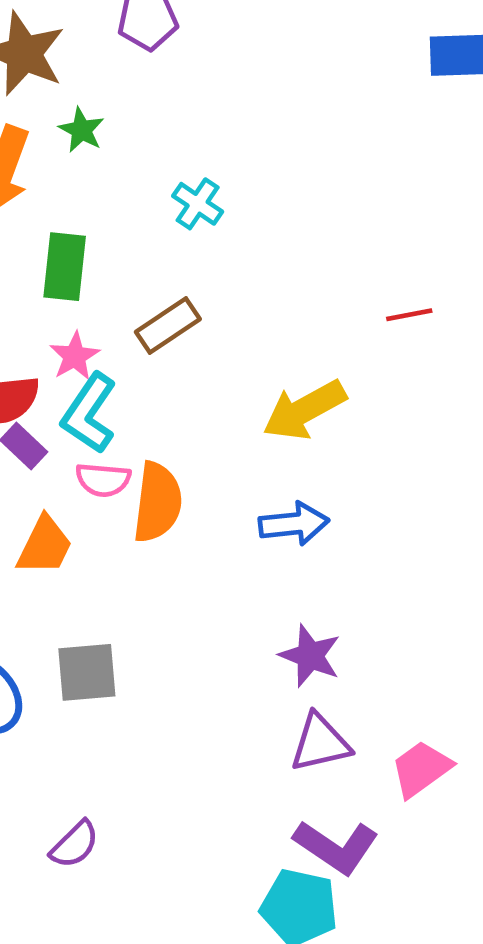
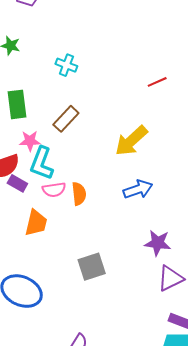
red line: (409, 315) -> (157, 82), moved
pink star: (75, 356) -> (30, 141), turned -30
orange semicircle: (158, 502) -> (79, 194), size x0.7
gray square: (87, 672) -> (92, 267), moved

